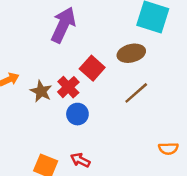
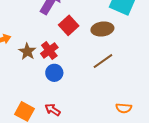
red square: (92, 68) -> (69, 25), moved

